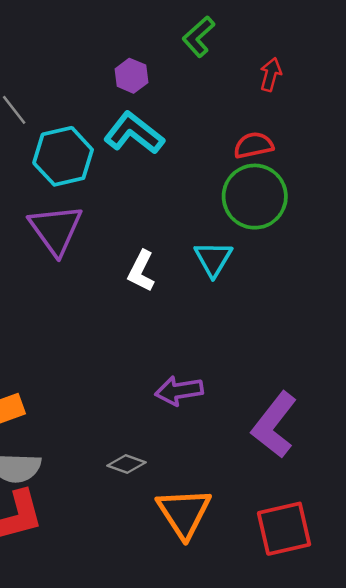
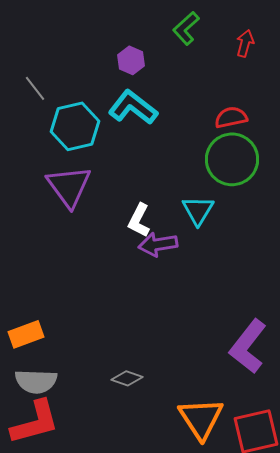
red arrow: (271, 74) -> (245, 43), moved
purple arrow: (179, 391) -> (158, 244), moved
orange triangle: (184, 513) -> (201, 418), moved

